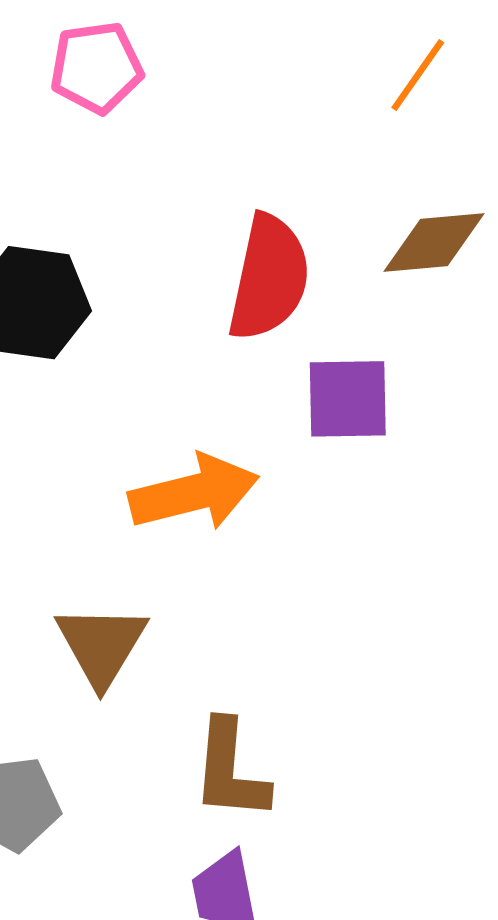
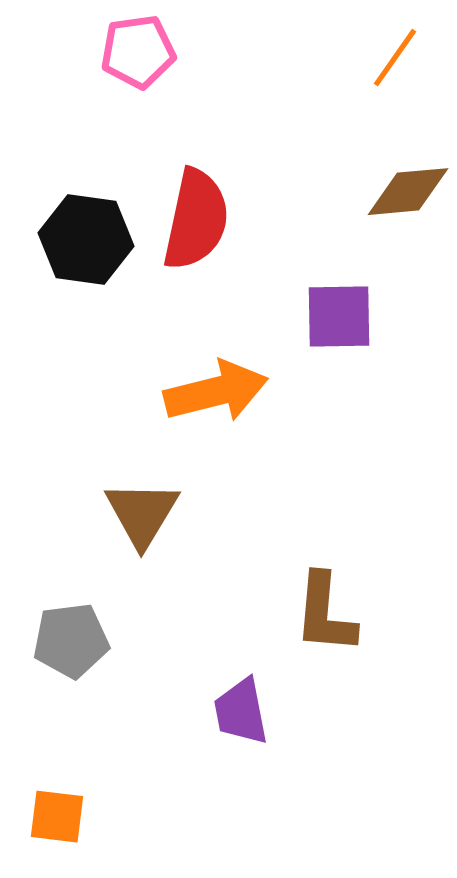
red semicircle: (269, 278) -> (196, 220), moved
brown L-shape: (230, 770) -> (325, 614), moved

